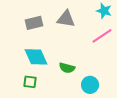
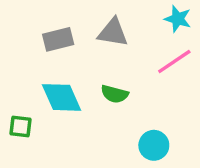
green semicircle: (67, 68) -> (115, 94), moved
green square: (30, 82) -> (21, 126), moved

